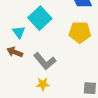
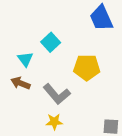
cyan square: (40, 18) -> (51, 42), size x0.7
yellow pentagon: (80, 32) -> (87, 67), moved

